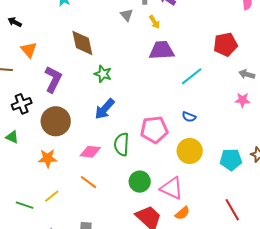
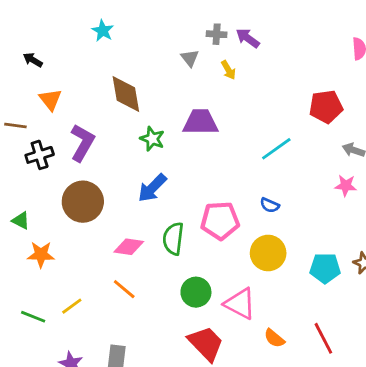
purple trapezoid: (162, 50) -> (200, 122), moved
black cross: (22, 104) -> (40, 155), moved
orange star: (48, 158) -> (41, 254), moved
orange semicircle: (182, 213) -> (274, 338), moved, turned 77

